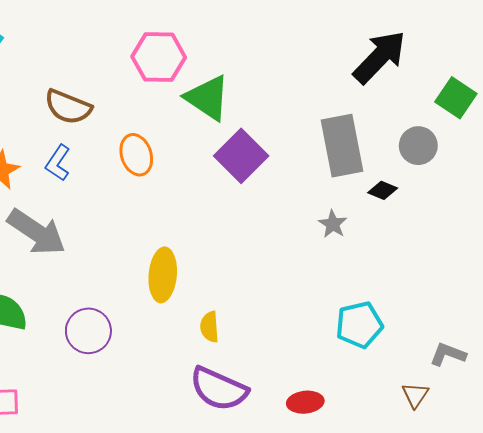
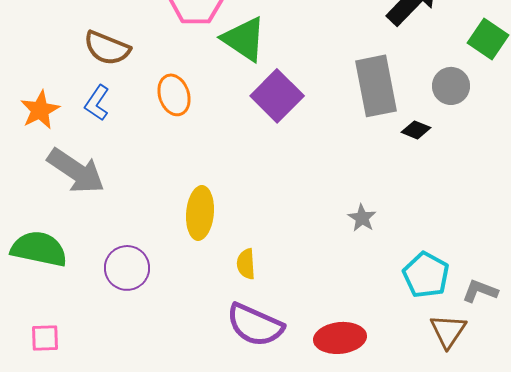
gray star: (333, 224) -> (362, 218), moved
cyan pentagon: (359, 325) -> (426, 275), moved, turned -30
brown triangle: (415, 395) -> (448, 331), size x1.4
red ellipse: (305, 402) -> (340, 338), size x1.4

